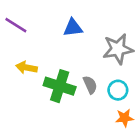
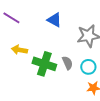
blue triangle: (73, 28) -> (54, 20), turned 35

